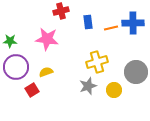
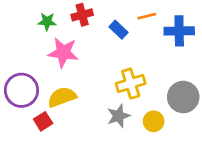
blue rectangle: (88, 22) -> (119, 30), turned -40
orange line: (111, 28) -> (147, 16), moved
green star: (10, 41) -> (47, 22), moved
yellow semicircle: (46, 72) -> (62, 97), size x1.5

